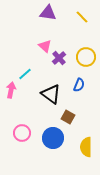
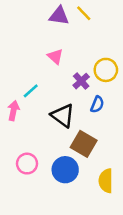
yellow line: (82, 17) -> (84, 13), moved
purple cross: (59, 58) -> (81, 81), moved
brown square: (68, 117) -> (84, 144), size x1.5

